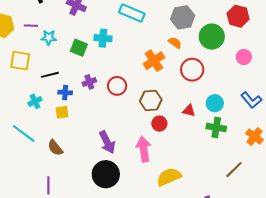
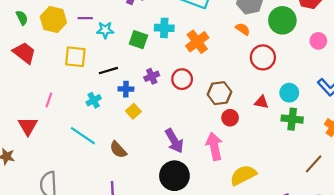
orange cross: (154, 61) -> (197, 42), moved
yellow square: (62, 112) -> (133, 111), moved, turned -32

